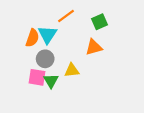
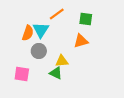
green square: (100, 22) -> (86, 19), turned 32
pink square: (37, 77) -> (22, 74), moved
green triangle: (51, 81) -> (56, 73), moved, turned -32

